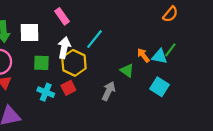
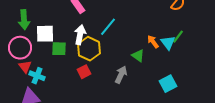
white square: (29, 33) -> (45, 34), moved
cyan triangle: (160, 56) -> (168, 43), turned 42
cyan square: (160, 87) -> (168, 84), moved, turned 30
cyan cross: (46, 92) -> (37, 76), moved

